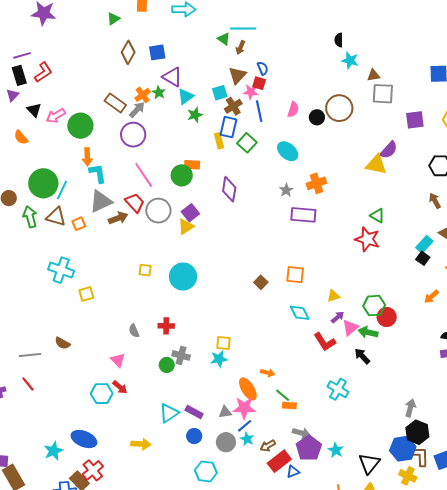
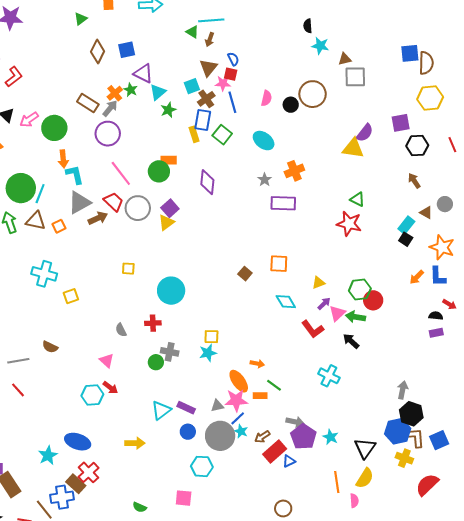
purple square: (415, 120) -> (401, 123), moved
cyan circle: (183, 277) -> (171, 291), moved
orange rectangle: (289, 405) -> (260, 396), moved
gray circle: (226, 442) -> (220, 436), size x1.5

